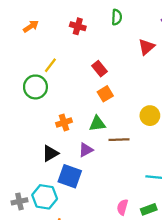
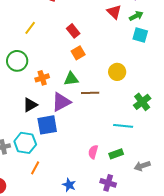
red triangle: (146, 47) -> (114, 12), turned -35
green circle: (35, 87) -> (17, 61), moved
purple triangle: (86, 150) -> (61, 102), size x1.5
blue square: (70, 176) -> (47, 125), turned -30

